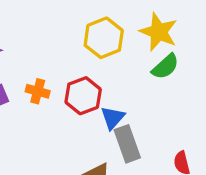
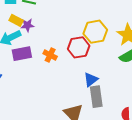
red hexagon: (83, 96) -> (79, 47), moved

